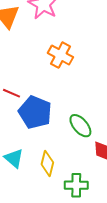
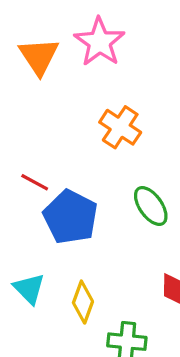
green ellipse: (80, 126) -> (151, 206), moved

